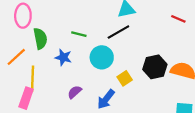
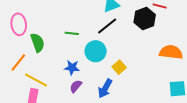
blue star: (63, 57) -> (72, 68), moved
black hexagon: (155, 67) -> (145, 18), moved
yellow line: (33, 79) -> (36, 80), turned -55

